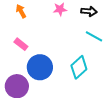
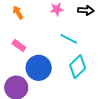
cyan line: (94, 36) -> (69, 39), moved

